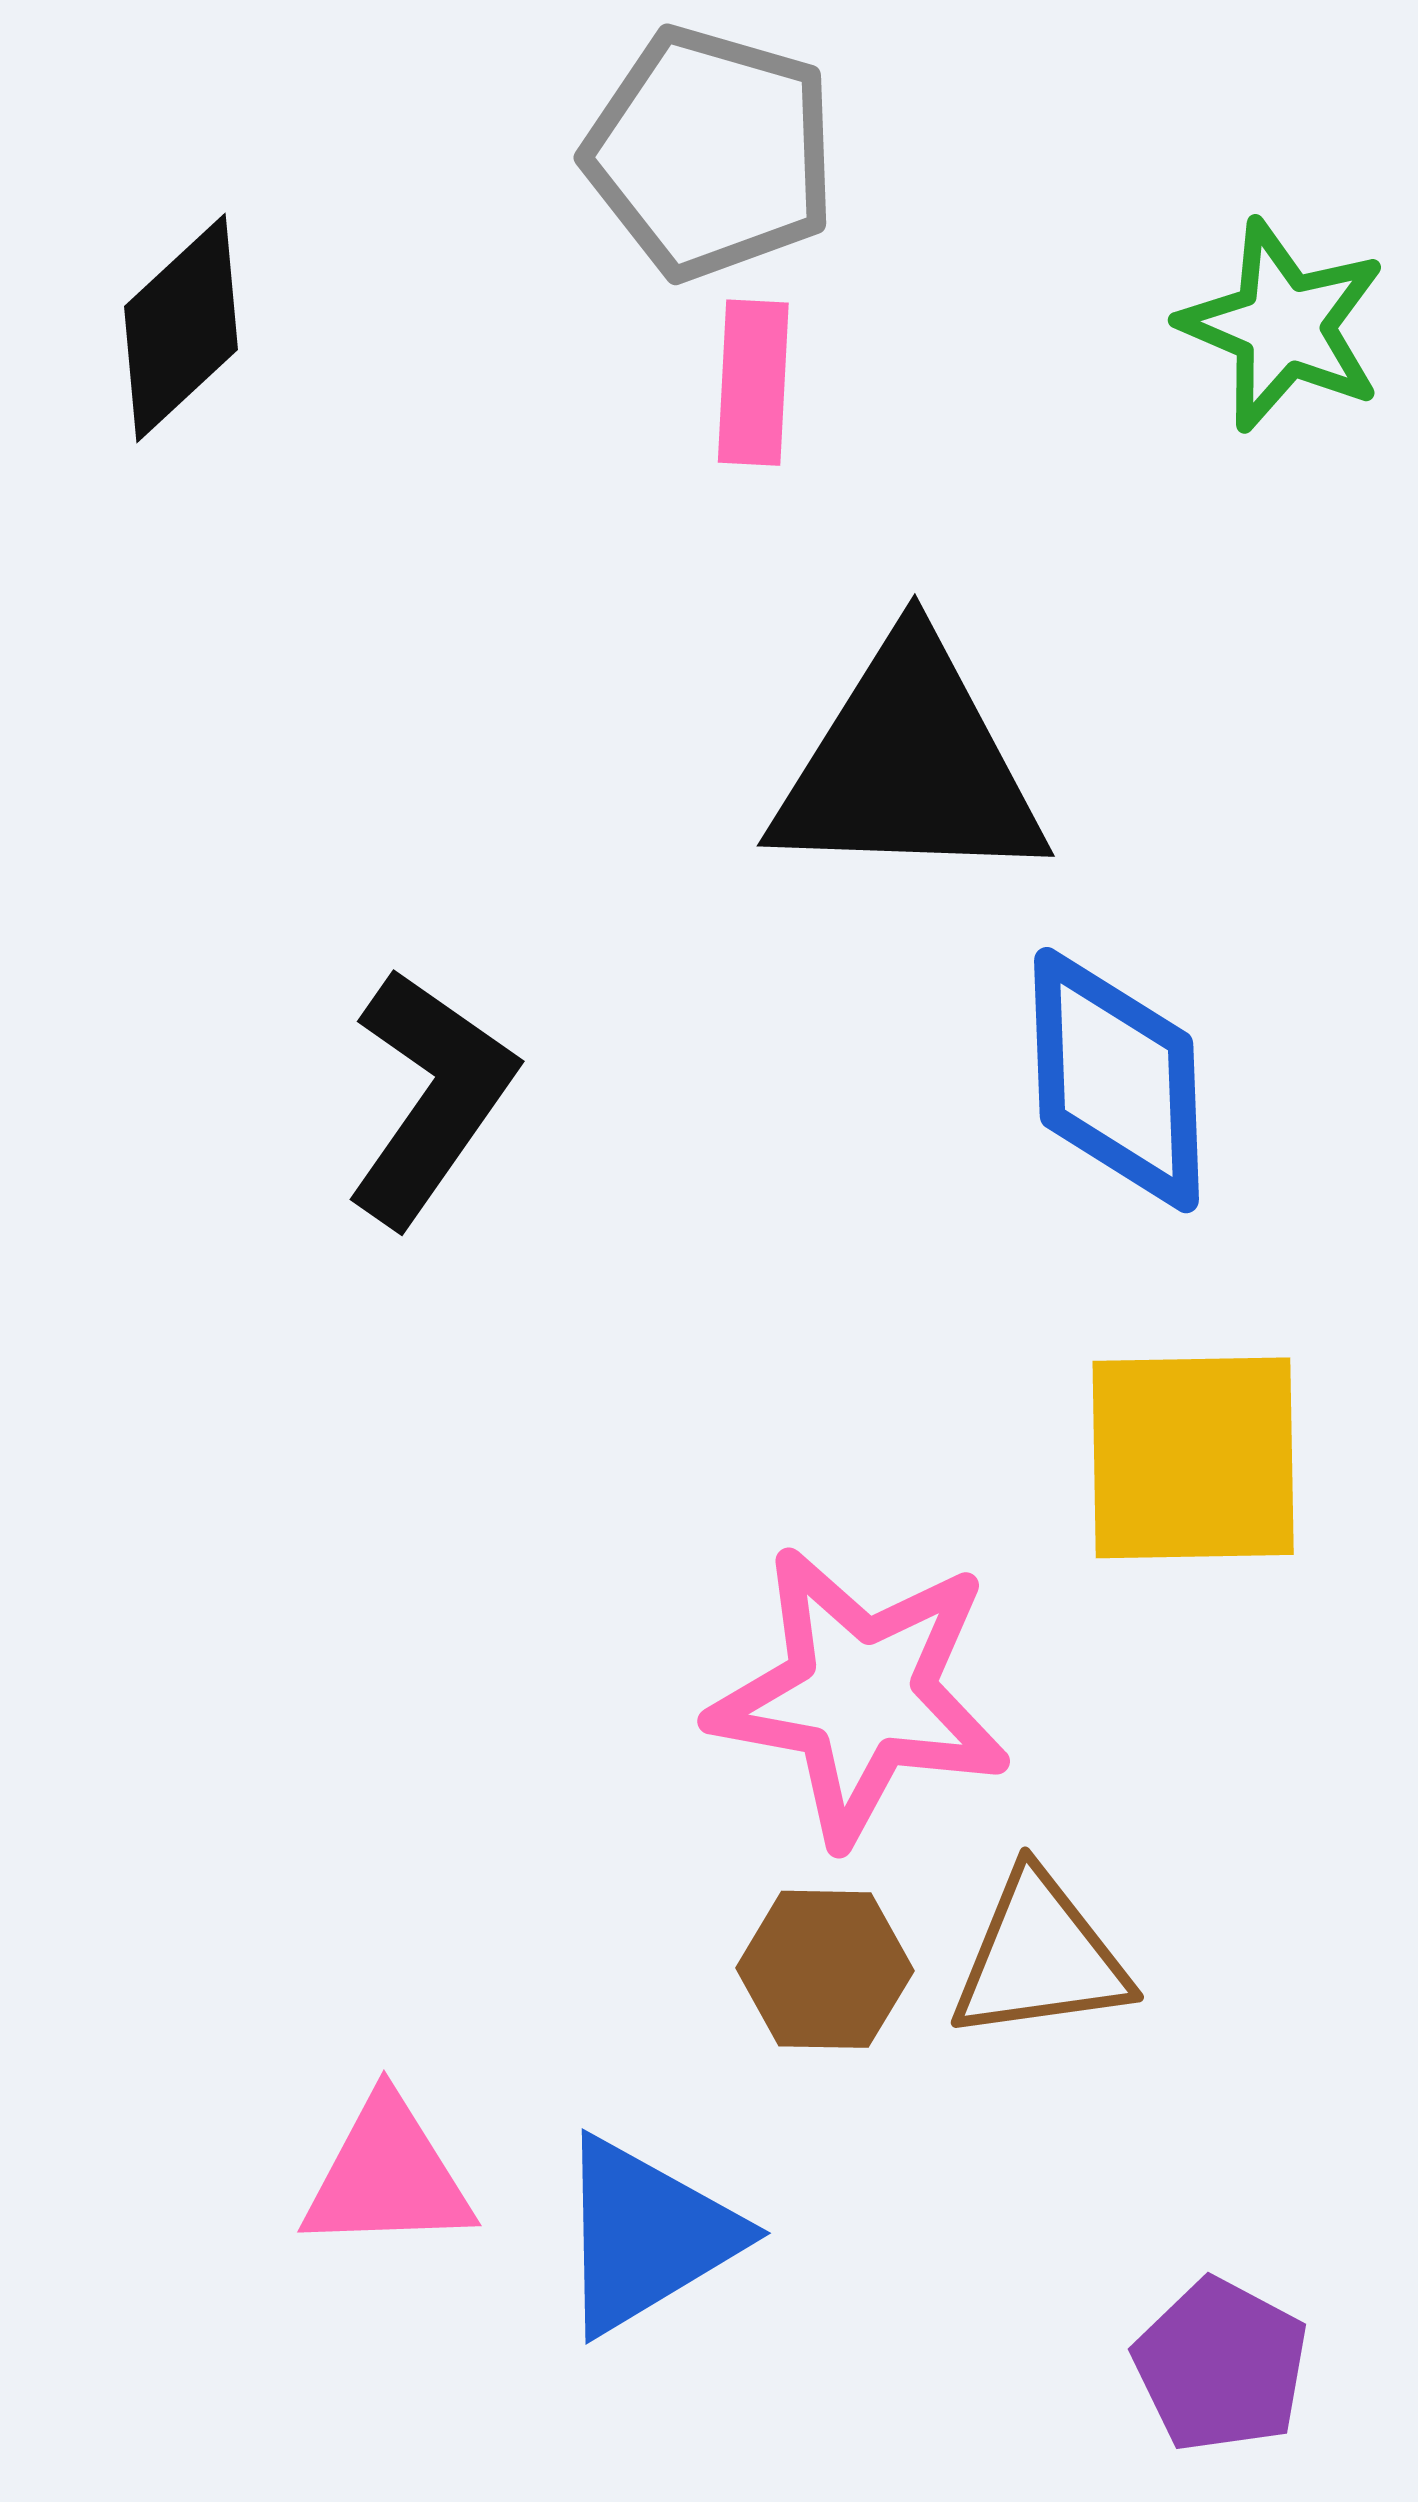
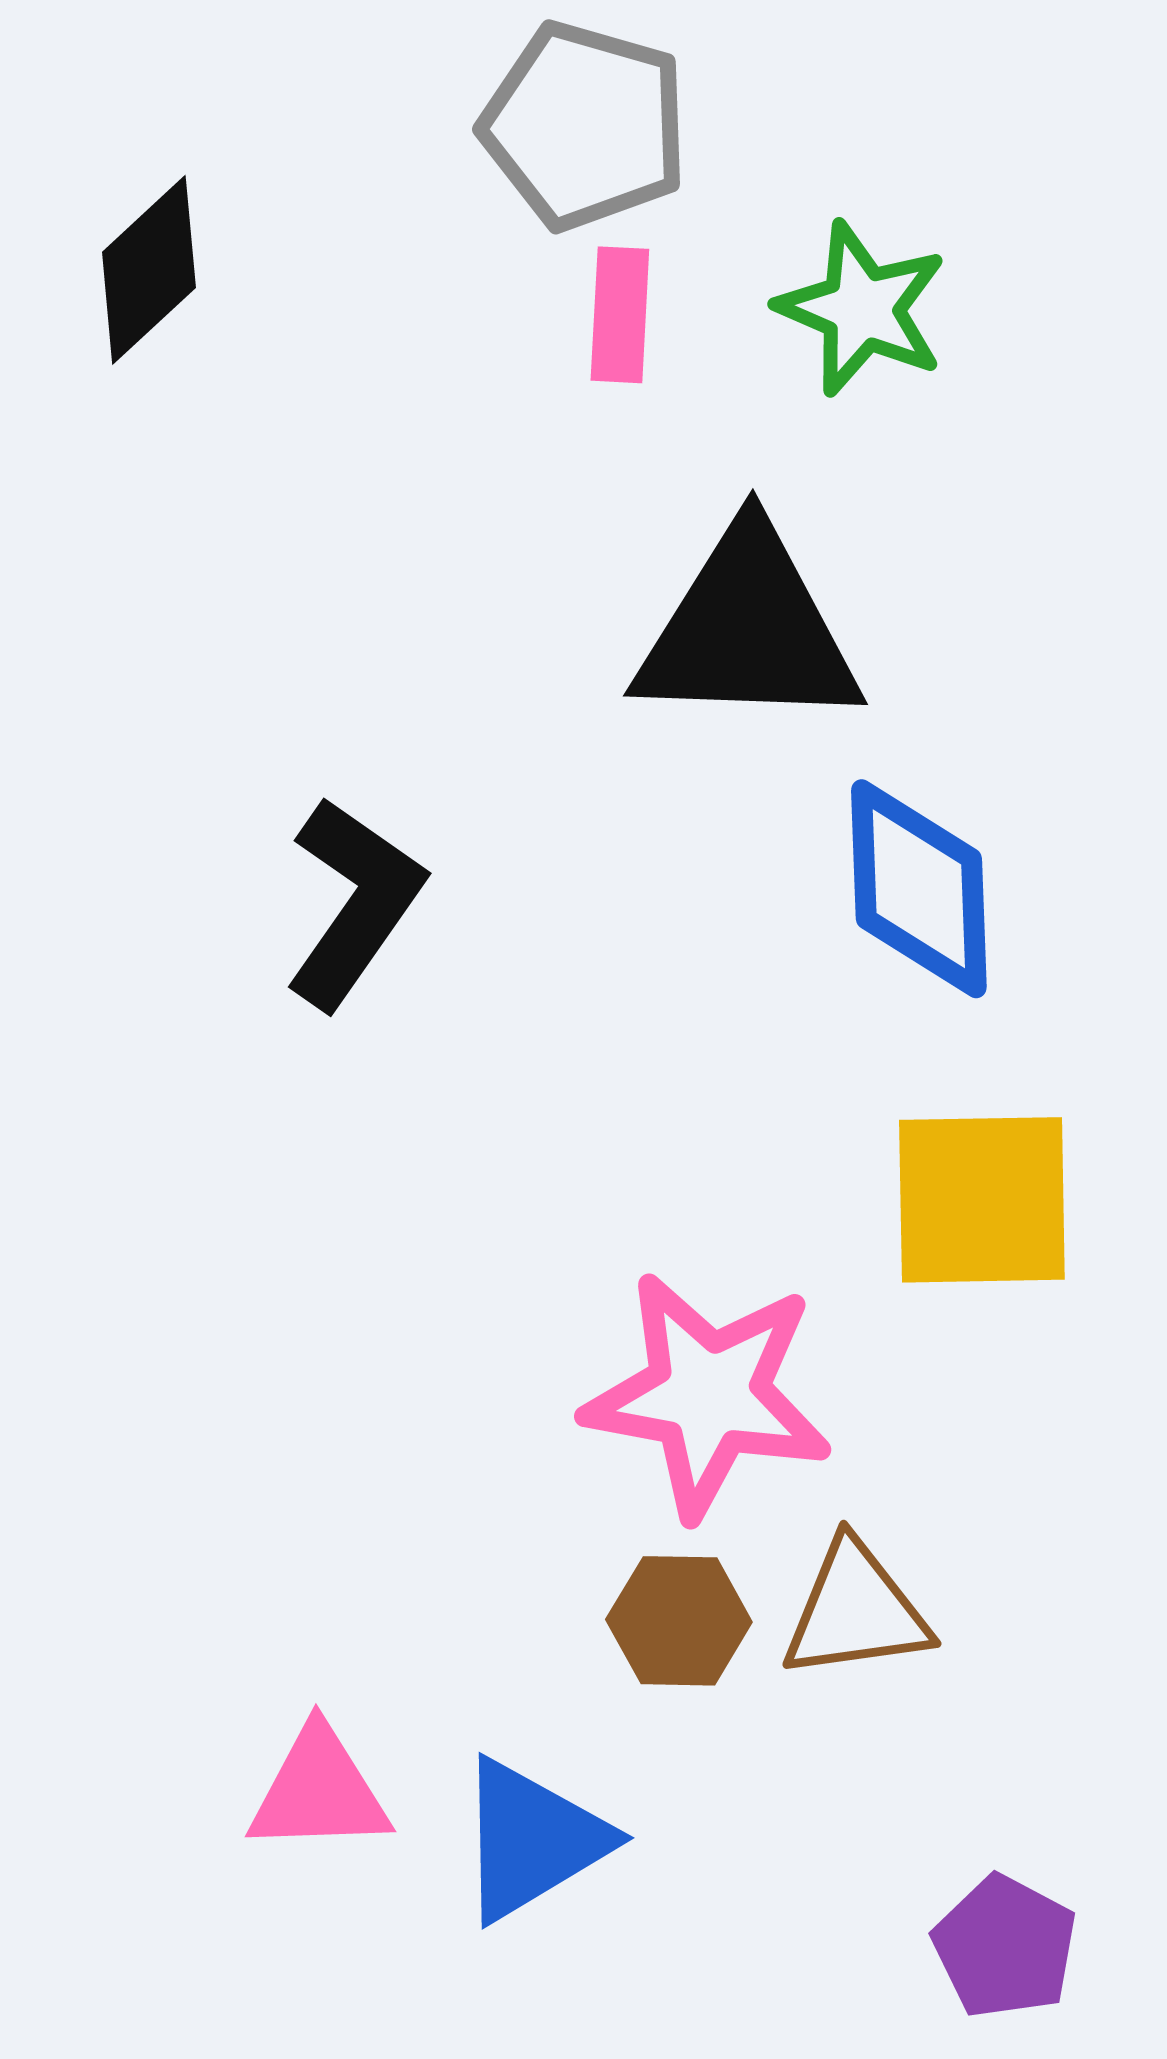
green star: (1283, 326) -> (862, 309), moved

